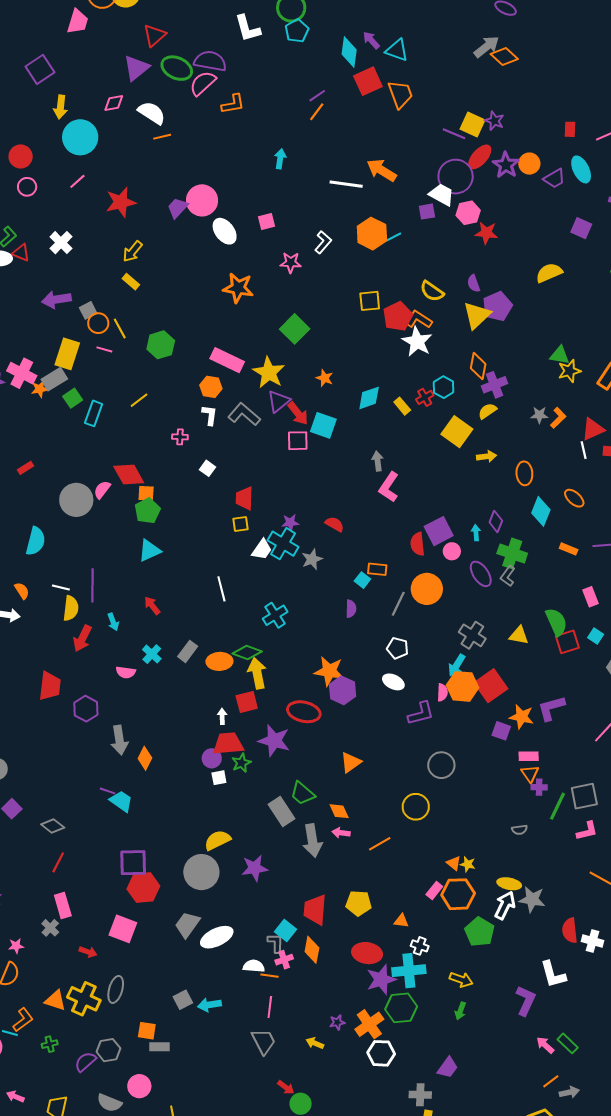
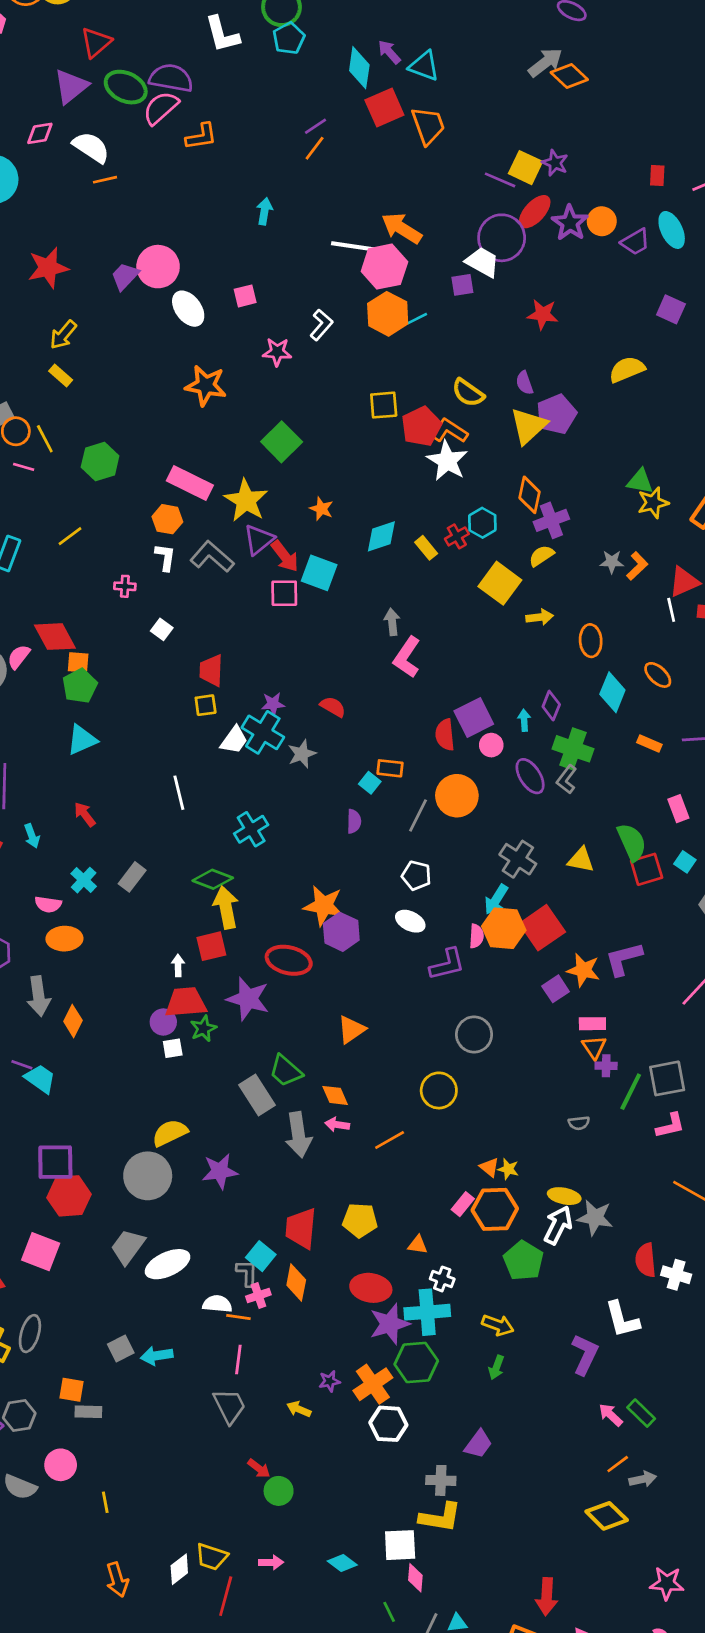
pink hexagon: (468, 213) -> (384, 267), moved, size x1.4
orange ellipse: (219, 661) -> (64, 939), moved
purple square: (501, 731) -> (556, 989), turned 36

